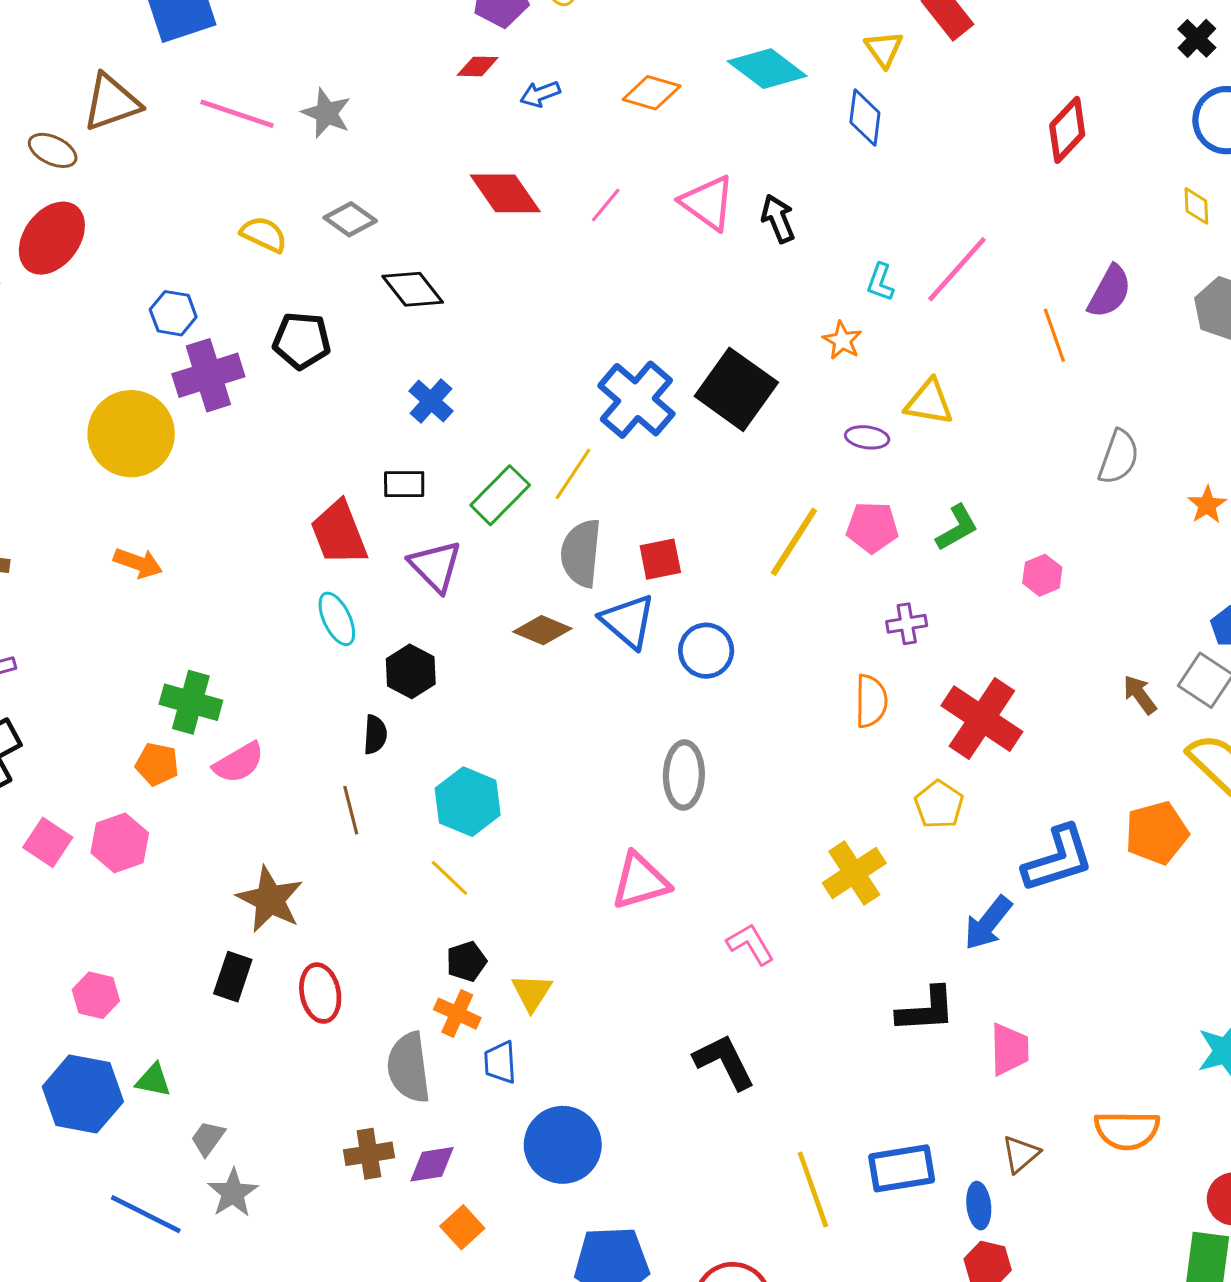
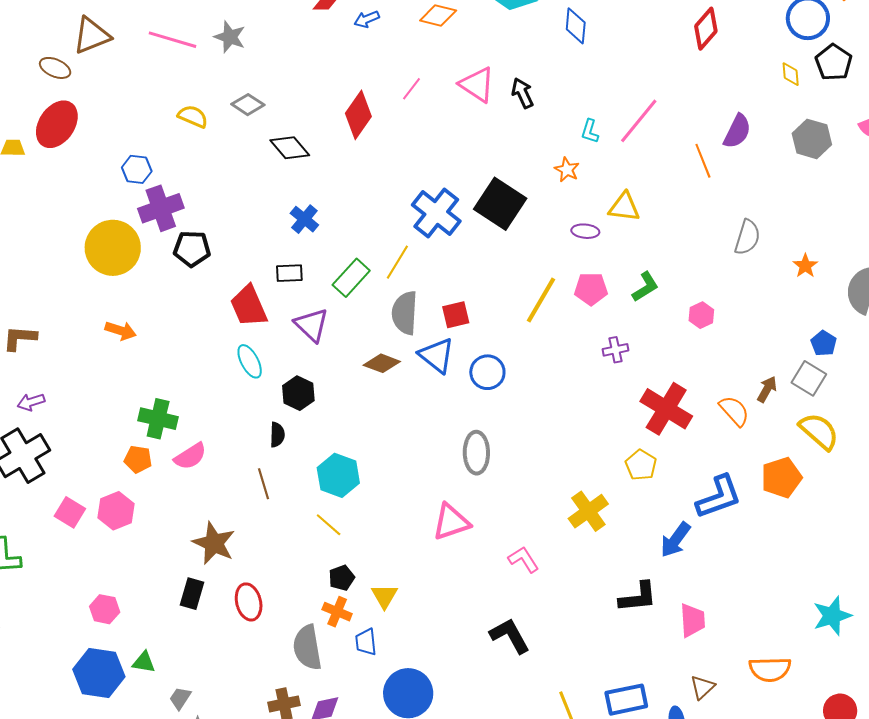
red diamond: (505, 193) -> (358, 115), moved, turned 72
black pentagon: (302, 341) -> (192, 249), moved
brown arrow: (1140, 695) -> (767, 389), turned 68
orange semicircle: (871, 701) -> (734, 411), moved, turned -40

